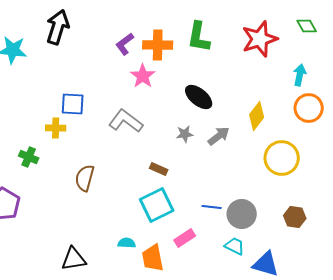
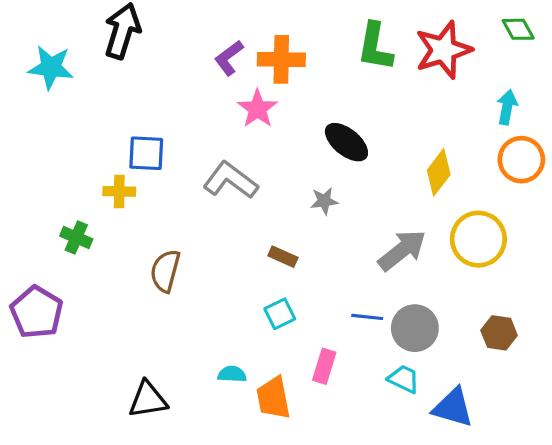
green L-shape: (199, 37) -> (375, 47), moved
gray arrow: (219, 136) -> (402, 250), moved, size x1.4
cyan square: (157, 205) -> (280, 314), size x0.6
pink rectangle: (185, 238) -> (324, 366), turned -40

